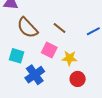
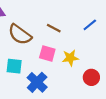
red circle: (78, 79) -> (91, 77), moved

